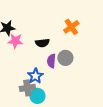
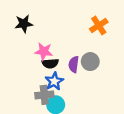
pink star: (15, 41) -> (44, 51), moved
black semicircle: (42, 43) -> (50, 63), moved

